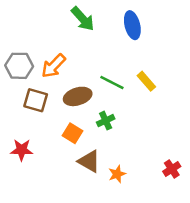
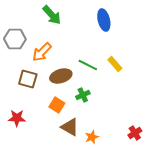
green arrow: (83, 19) -> (52, 15), moved
gray hexagon: (19, 66) -> (15, 39), moved

